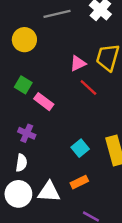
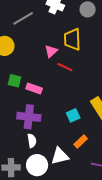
purple cross: (27, 133) -> (29, 117), size x1.6
cyan square: (80, 148) -> (73, 115), turned 32

